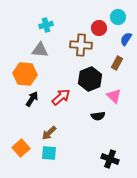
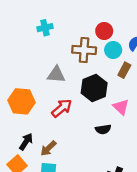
cyan circle: (118, 17) -> (113, 50), moved
gray triangle: (40, 50) -> (56, 75), moved
orange hexagon: (25, 74) -> (22, 101), moved
black arrow: (32, 99) -> (26, 142), moved

